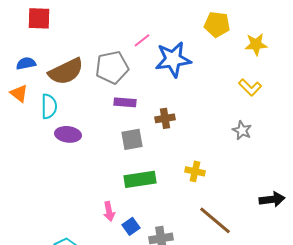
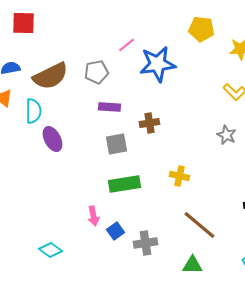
gray pentagon: (112, 67) -> (96, 72), size x0.7
purple ellipse: (68, 134) -> (52, 139), turned 55

